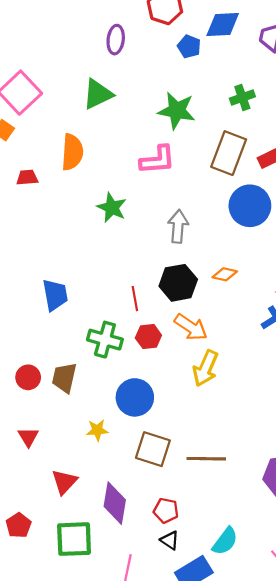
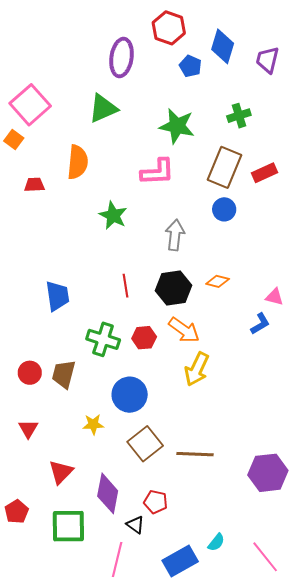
blue diamond: (223, 25) -> (223, 46), turned -72
purple ellipse: (116, 40) -> (122, 58), size x1.4
blue circle: (250, 206) -> (224, 209), moved, size x0.6
red line: (135, 299) -> (126, 286), moved
brown square: (153, 449) -> (145, 444), turned 32
black triangle: (170, 540) -> (135, 525), moved
cyan semicircle: (225, 541) -> (216, 542), moved, size x0.7

